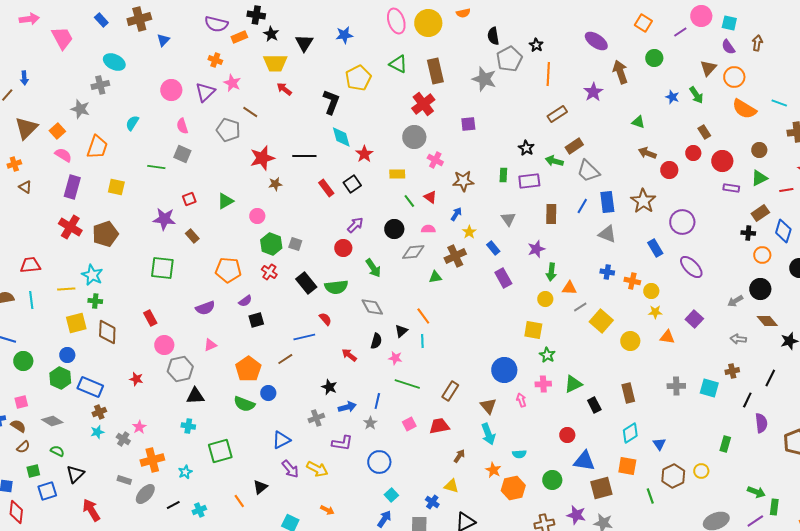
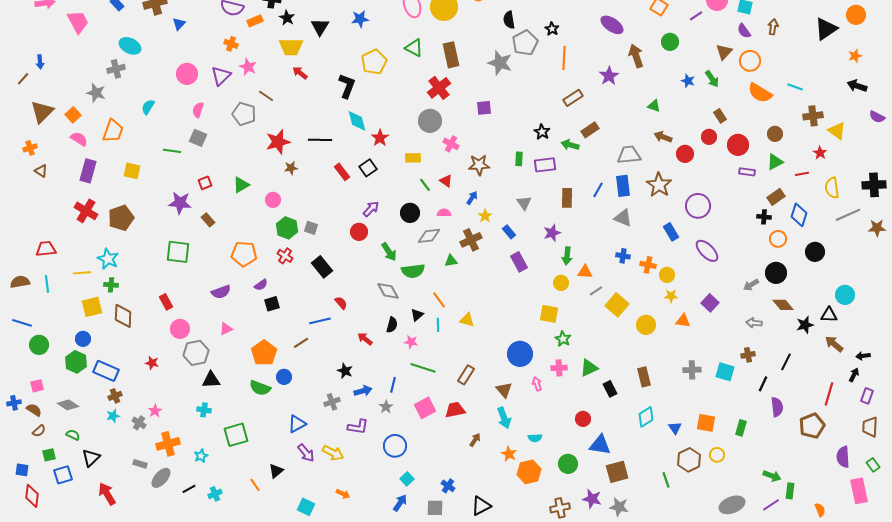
pink semicircle: (182, 126) -> (198, 110), turned 35
gray trapezoid: (588, 171) -> (629, 155), moved, turned 130
green semicircle: (336, 287) -> (413, 271), moved
pink square: (409, 424) -> (425, 408), size x1.5
orange square: (627, 466) -> (706, 423), moved
yellow triangle: (451, 486) -> (467, 320), moved

